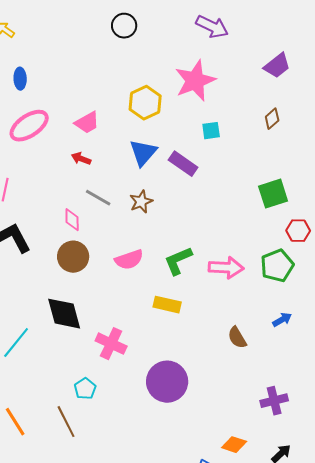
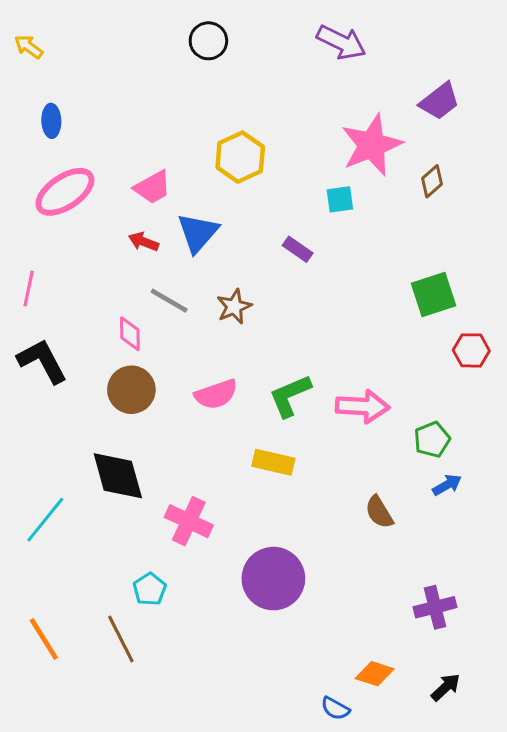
pink star: (195, 81) -> (372, 145), moved
blue triangle: (143, 153) -> (198, 233), moved
purple rectangle: (183, 164) -> (298, 249), size x0.7
green pentagon: (277, 266) -> (432, 440), moved, size x0.7

